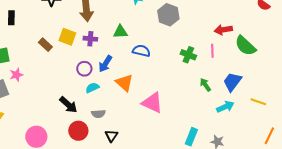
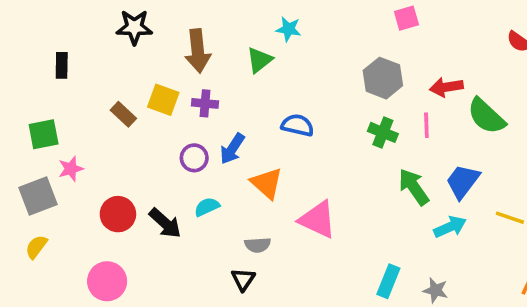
gray hexagon: (168, 15) -> (383, 78), moved
green triangle: (120, 32) -> (259, 60), moved, turned -35
green arrow: (205, 85) -> (414, 187), size x1.5
cyan semicircle: (92, 88) -> (207, 207), moved
gray semicircle: (98, 114) -> (258, 245), moved
red circle: (78, 131) -> (118, 214), moved

